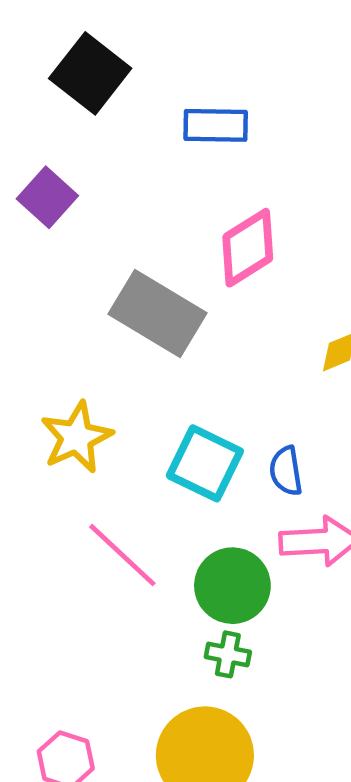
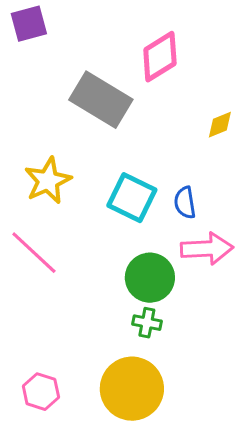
purple square: (47, 197) -> (29, 24), turned 33
pink line: (122, 555) -> (34, 253), moved

